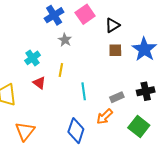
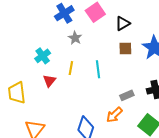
red triangle: (39, 83) -> (49, 81), turned 32
cyan line: (84, 91) -> (98, 69), moved

